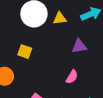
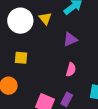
yellow triangle: (60, 18) -> (45, 18), turned -48

